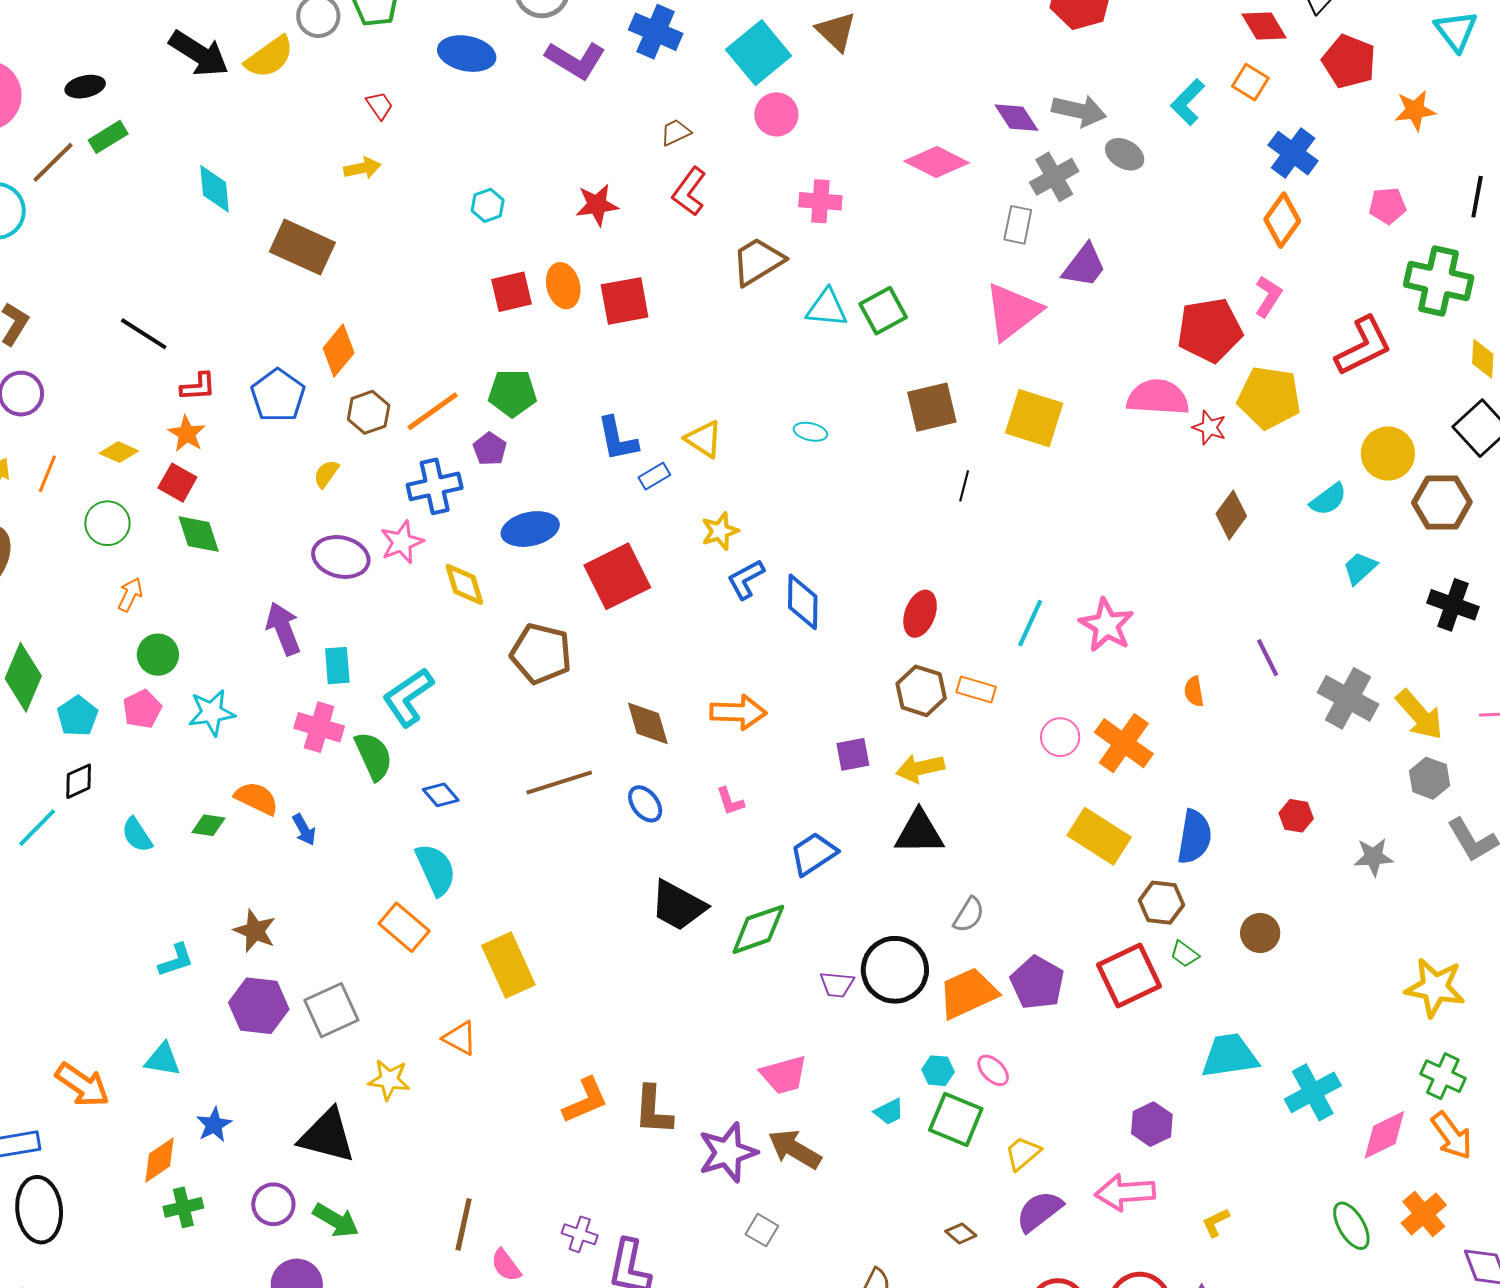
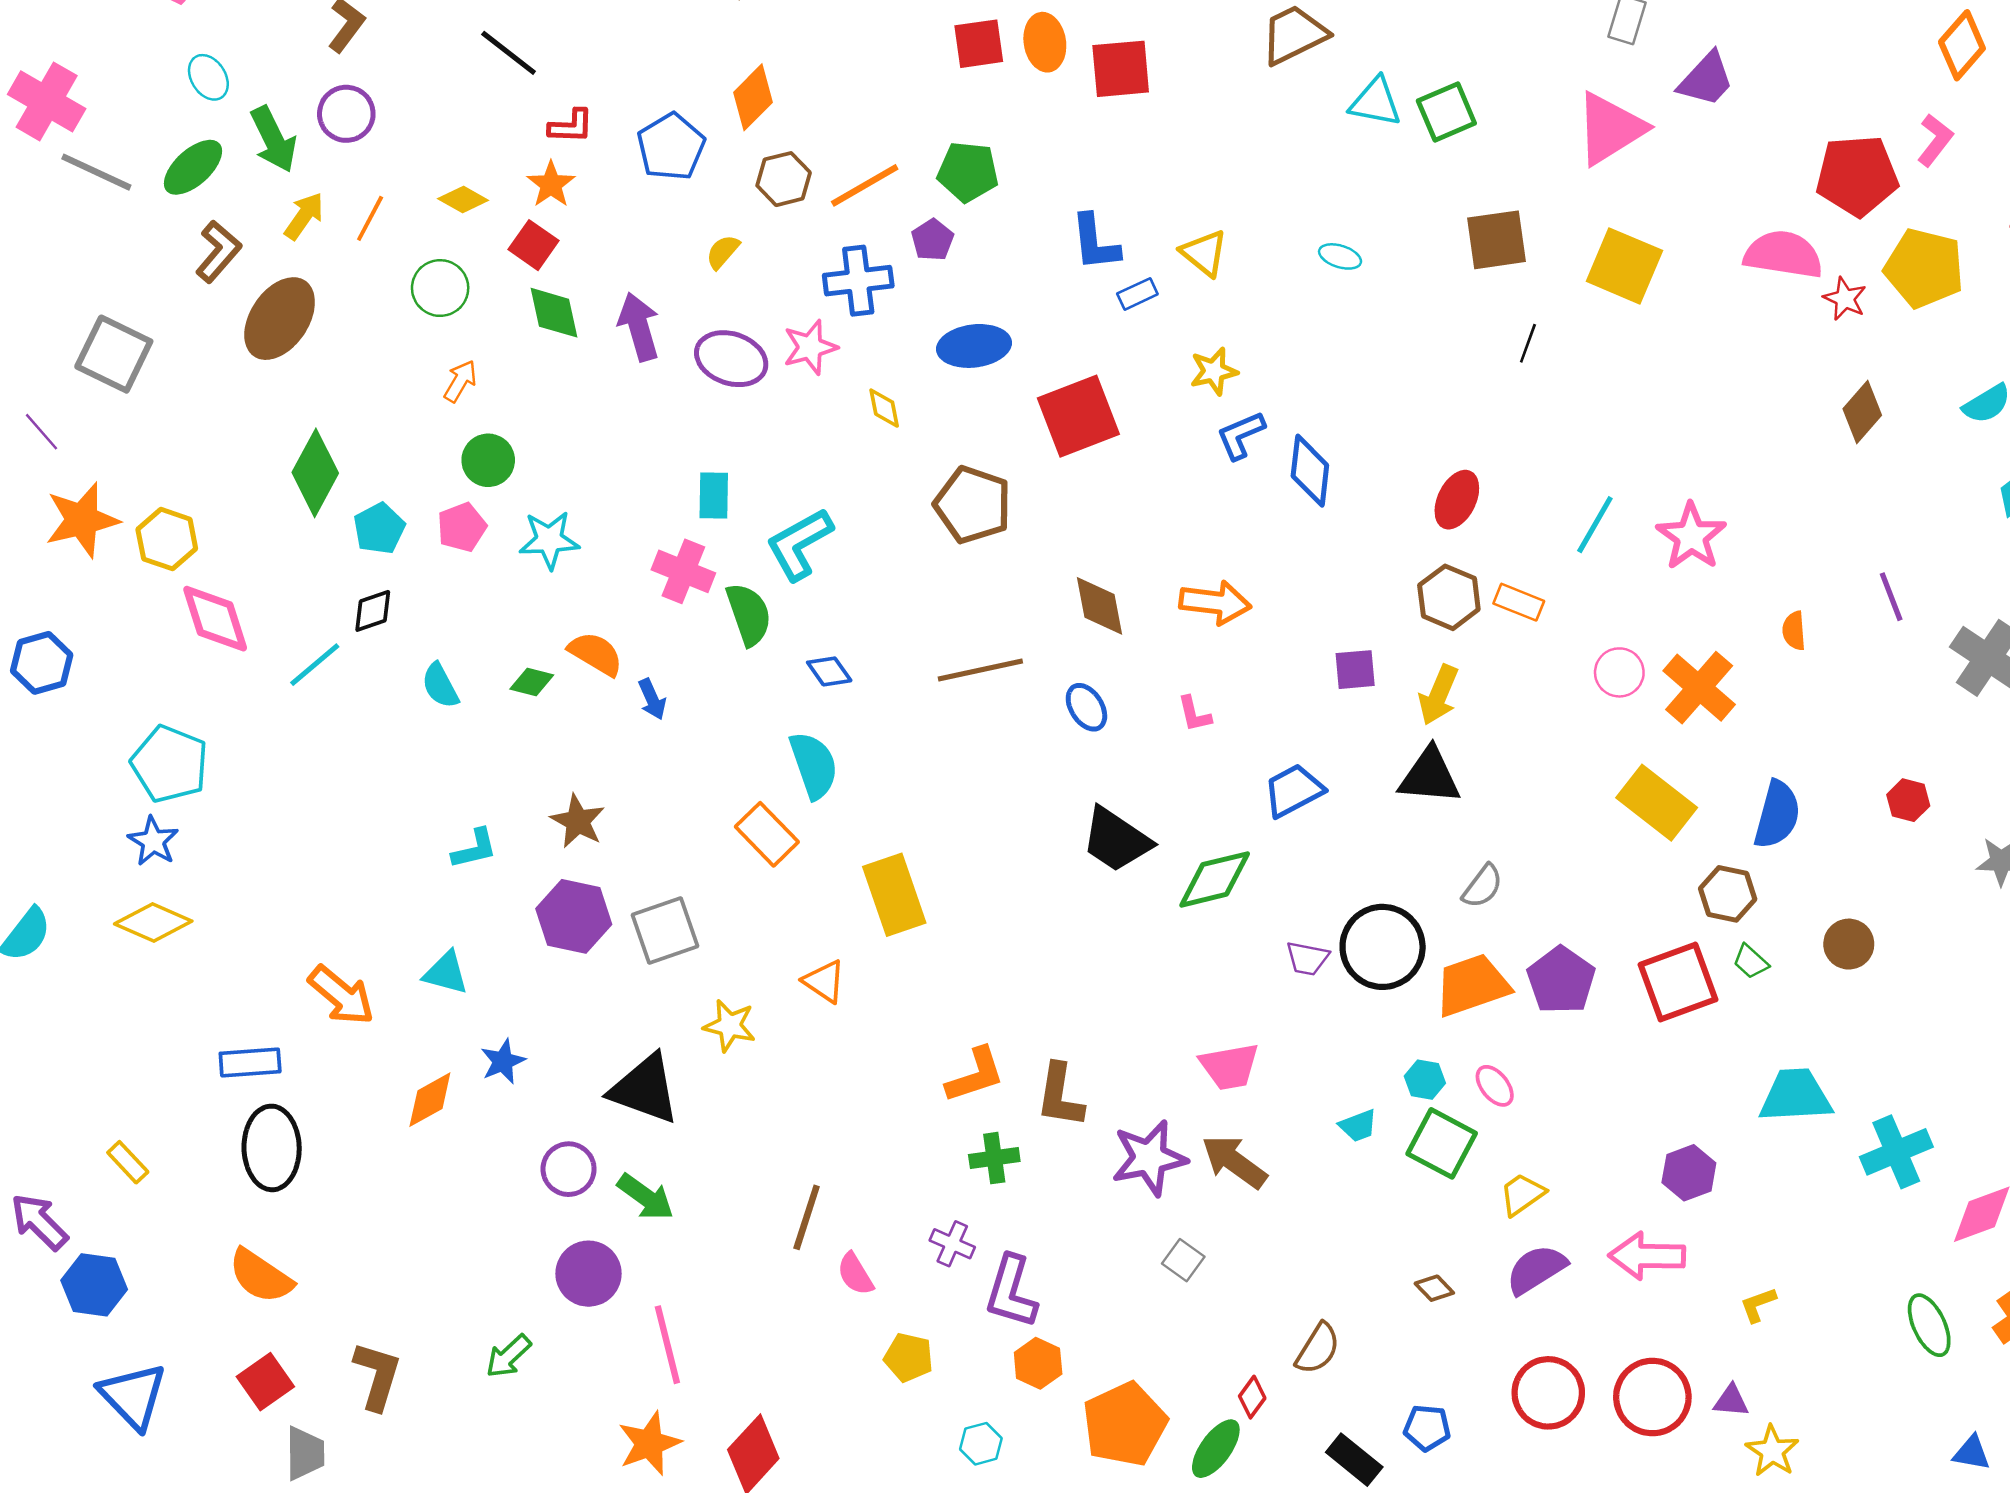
yellow diamond: (464, 584) -> (884, 408), size x0.7
purple arrow: (283, 629) -> (639, 327), moved
yellow arrow: (920, 768) -> (1439, 695), turned -60
green cross: (183, 1207) -> (994, 1158), moved

